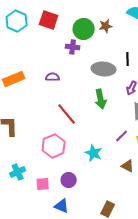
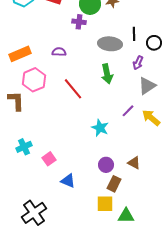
pink hexagon: (54, 146) -> (34, 80), moved
brown triangle: (128, 166) -> (134, 163), moved
purple circle: (69, 180) -> (106, 165), moved
pink square: (43, 184) -> (49, 159), turned -32

